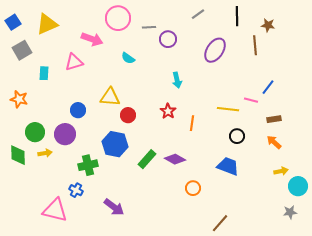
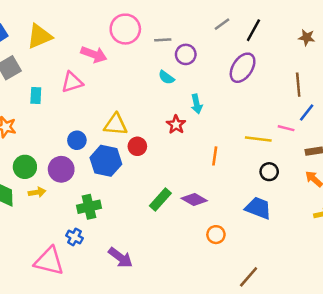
black line: (237, 16) -> (253, 30), moved, turned 30
brown line: (255, 45) -> (298, 85), moved
cyan semicircle: (128, 58) -> (166, 77), moved
red star: (168, 111) -> (176, 125), moved
blue hexagon: (115, 144) -> (106, 161), moved

